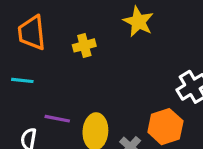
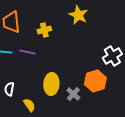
purple line: (57, 119) -> (27, 52), moved

